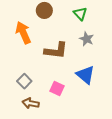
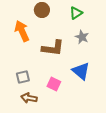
green triangle: (80, 14) -> (76, 13), turned 40
gray square: (24, 81) -> (23, 77), turned 32

